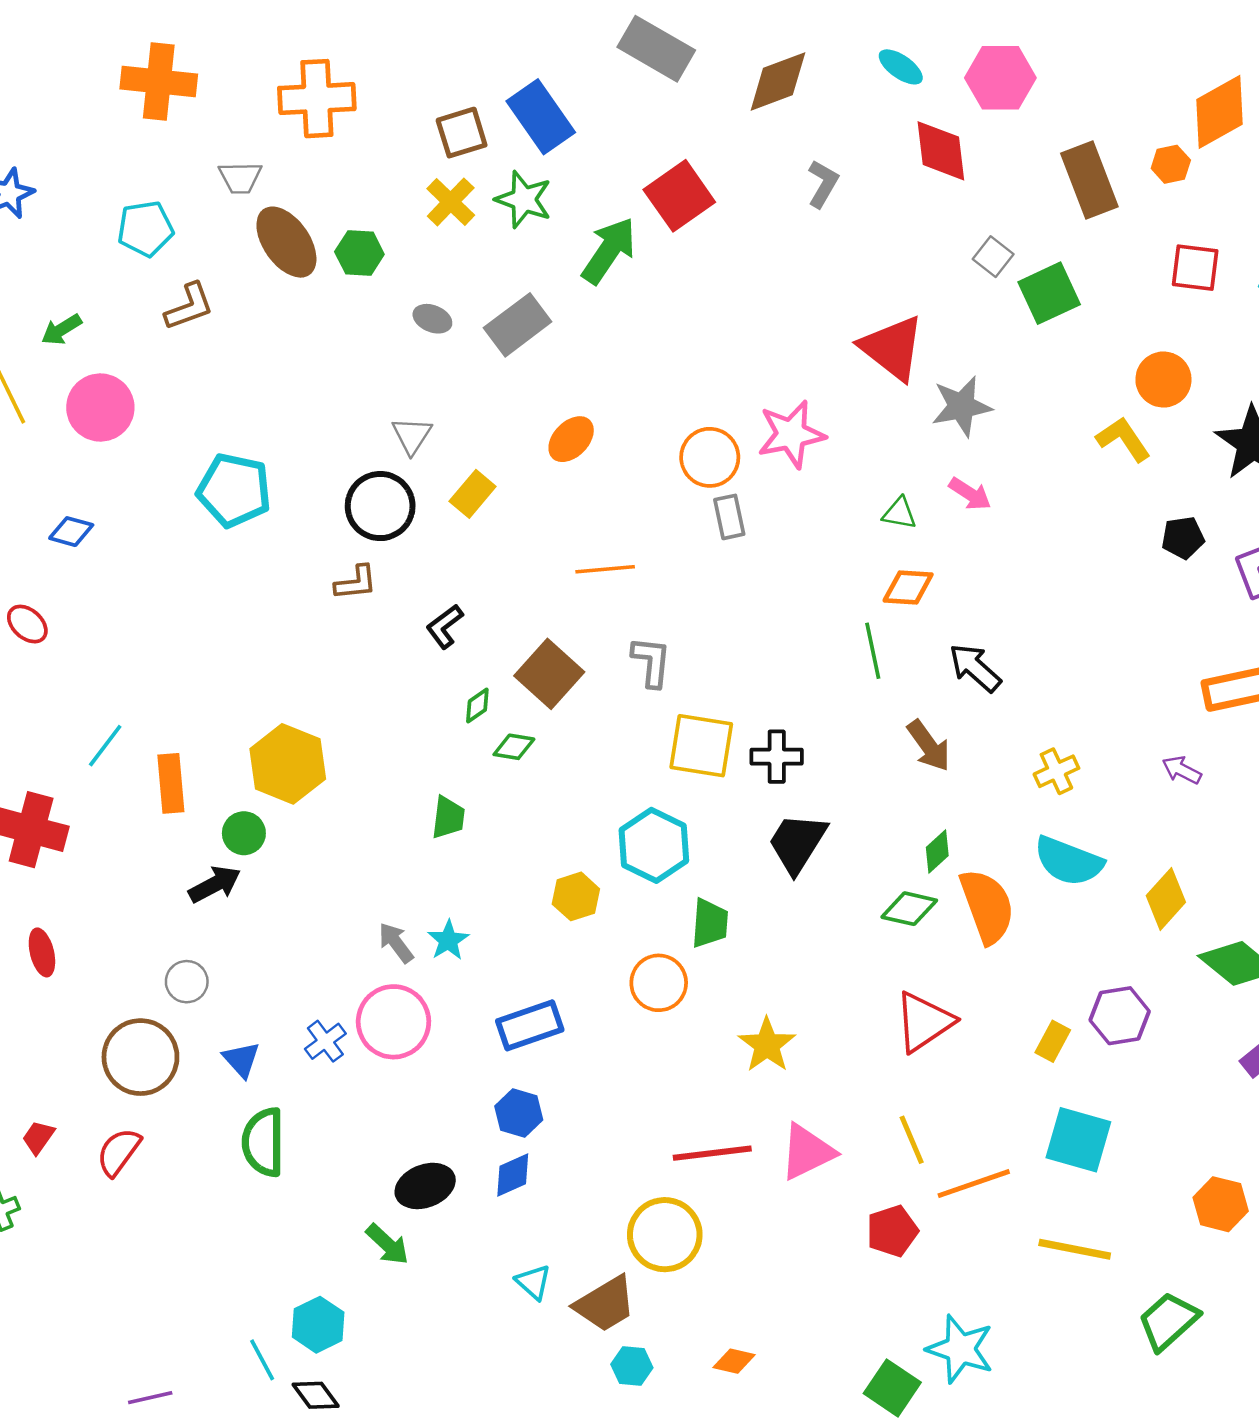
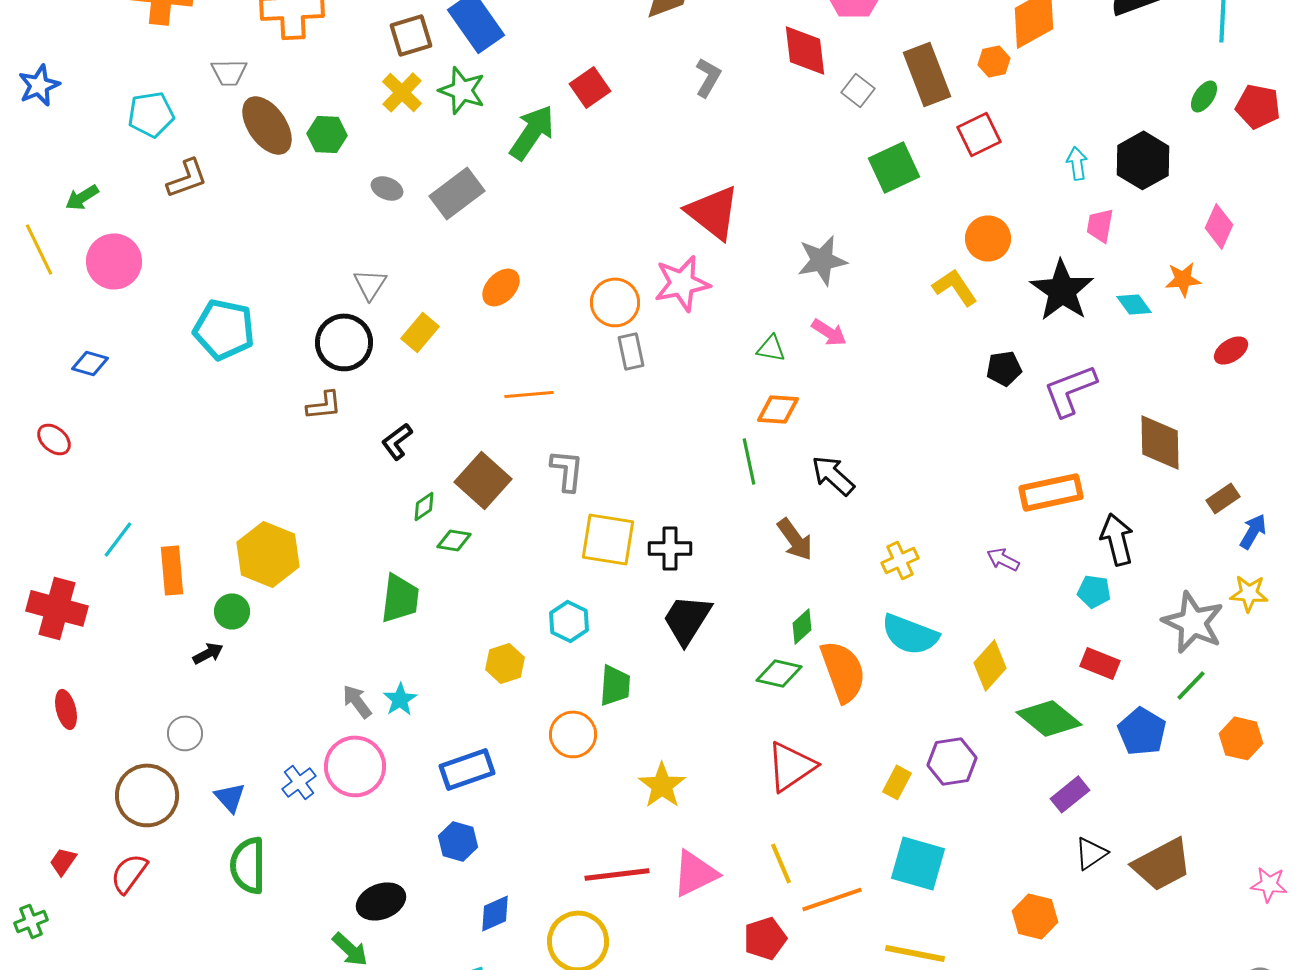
red square: (679, 196) -> (590, 87), size x0.7
gray square: (993, 257) -> (858, 90), moved
red square: (1195, 268) -> (979, 134), moved, turned -33
red triangle: (892, 348) -> (713, 212), moved
green trapezoid: (448, 817) -> (400, 598), size x1.4
cyan hexagon: (654, 845) -> (569, 621), size x0.7
black arrow: (215, 884) -> (208, 653), size x0.7
blue diamond: (513, 1175) -> (495, 913), moved

